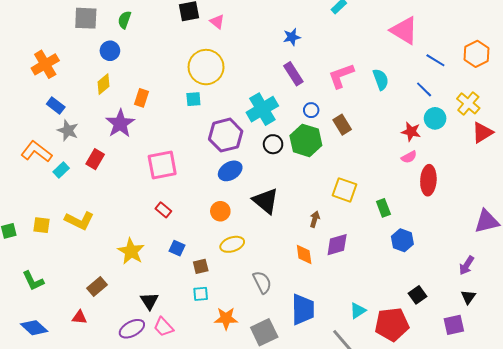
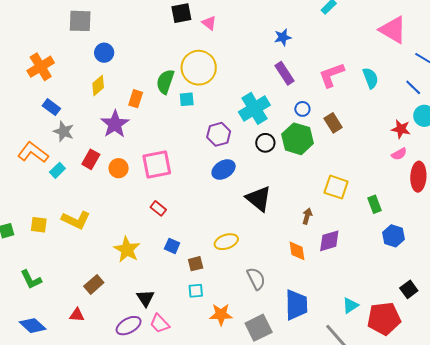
green semicircle: (124, 20) -> (165, 82), moved, size x1.4
purple hexagon: (226, 135) -> (219, 134), size x0.7
orange circle: (220, 211) -> (119, 168), moved

